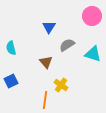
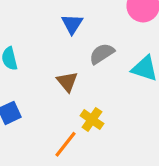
orange line: (45, 100) -> (66, 144), turned 30

